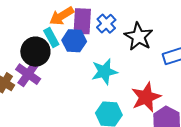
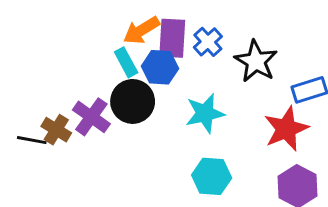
black circle: (35, 52) -> (133, 101), moved
red star: (146, 97) -> (286, 129), moved

